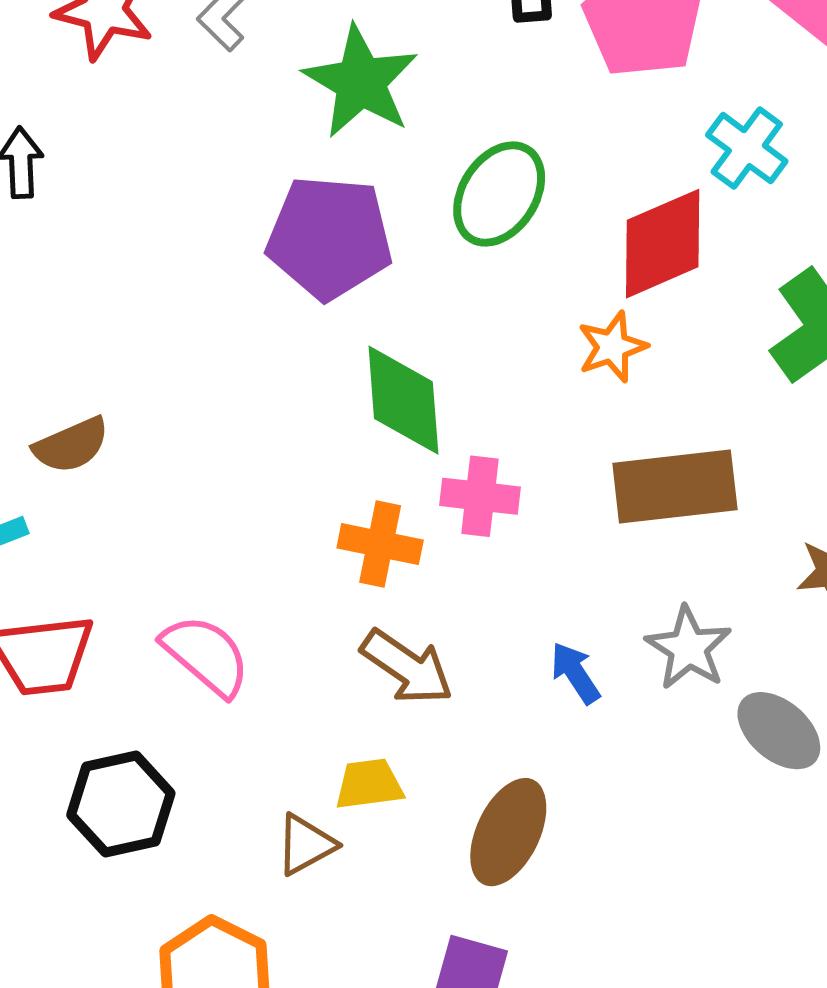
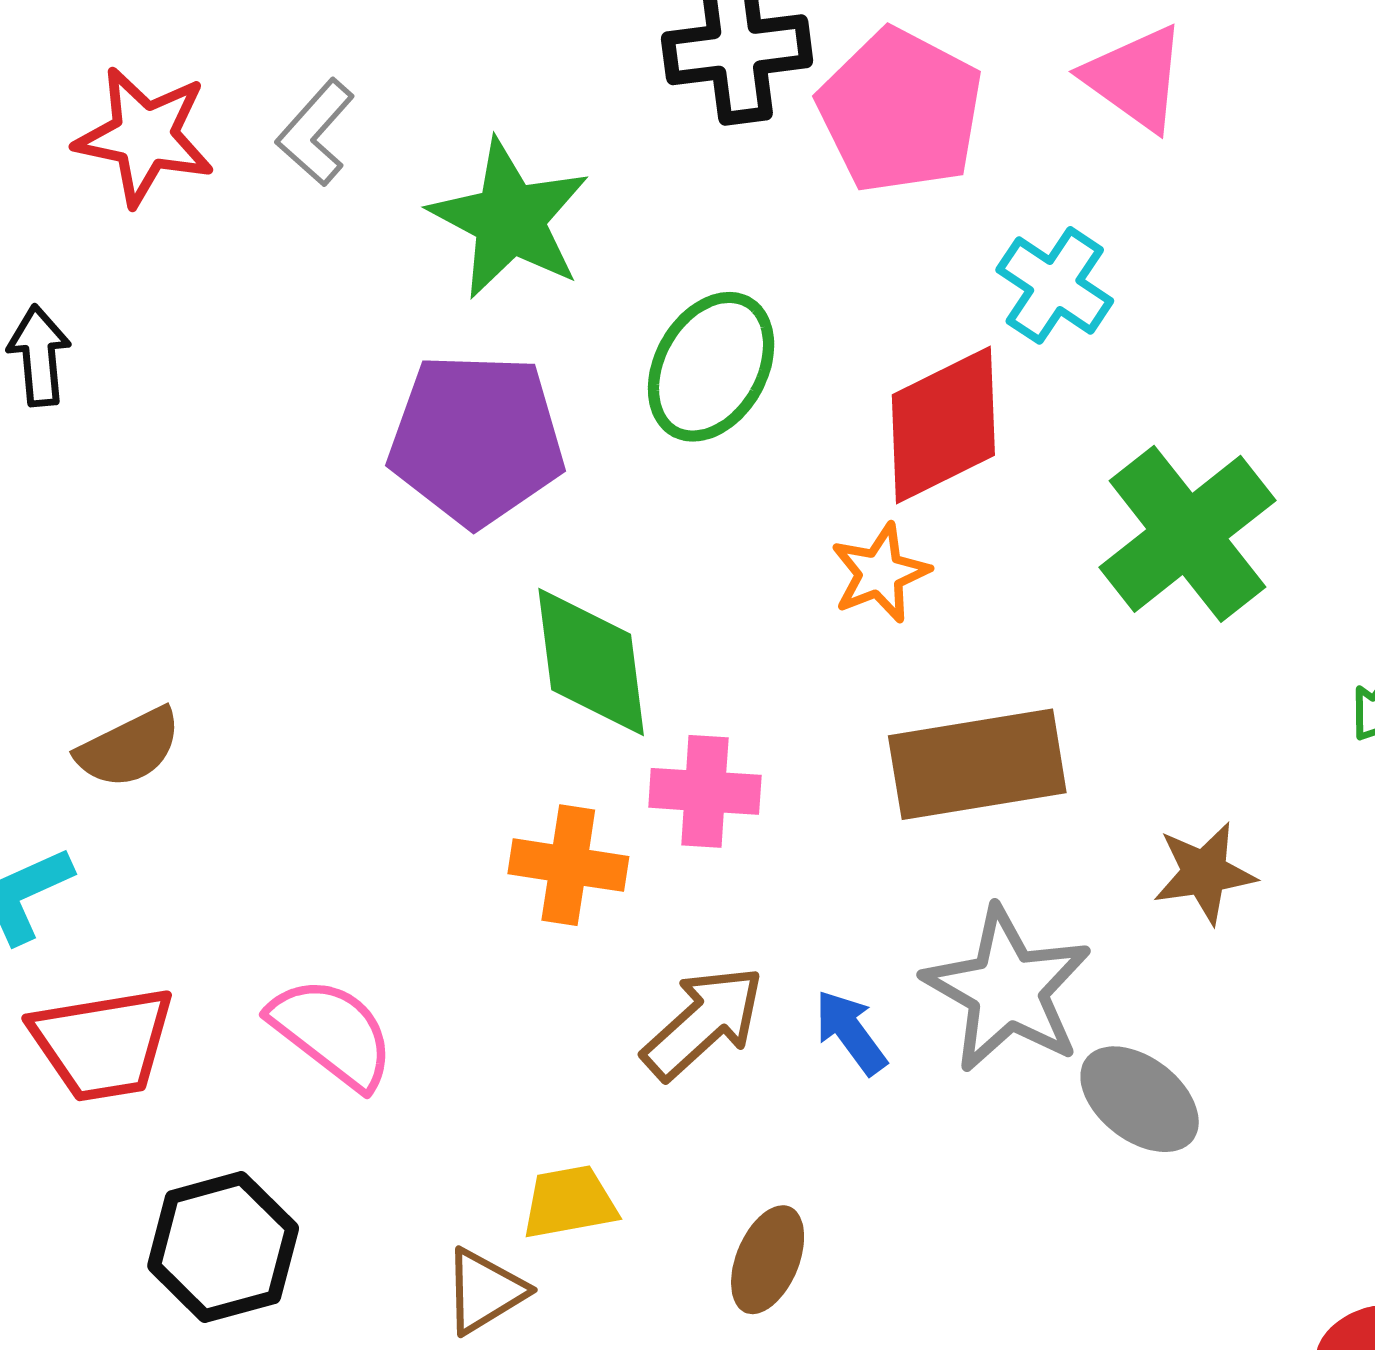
gray star: (688, 648) -> (1007, 990), size x1.4
brown arrow: (407, 667) -> (703, 1023), moved, turned -74
brown ellipse: (508, 832) -> (768, 1260), size x0.7

